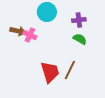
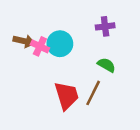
cyan circle: (47, 12) -> (60, 44), moved
green semicircle: (80, 39) -> (106, 65), moved

